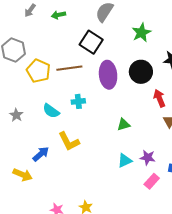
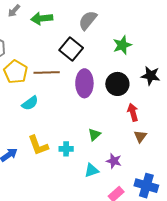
green arrow: (59, 15) -> (42, 18), size x1.5
cyan cross: (78, 101) -> (66, 149), moved
cyan semicircle: (51, 111) -> (30, 103), moved, turned -78
green triangle: (124, 125) -> (94, 135), turned -32
purple star: (148, 158) -> (114, 161), moved

